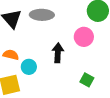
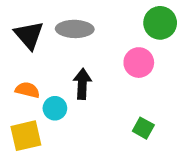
black arrow: (58, 53) -> (82, 84), moved

